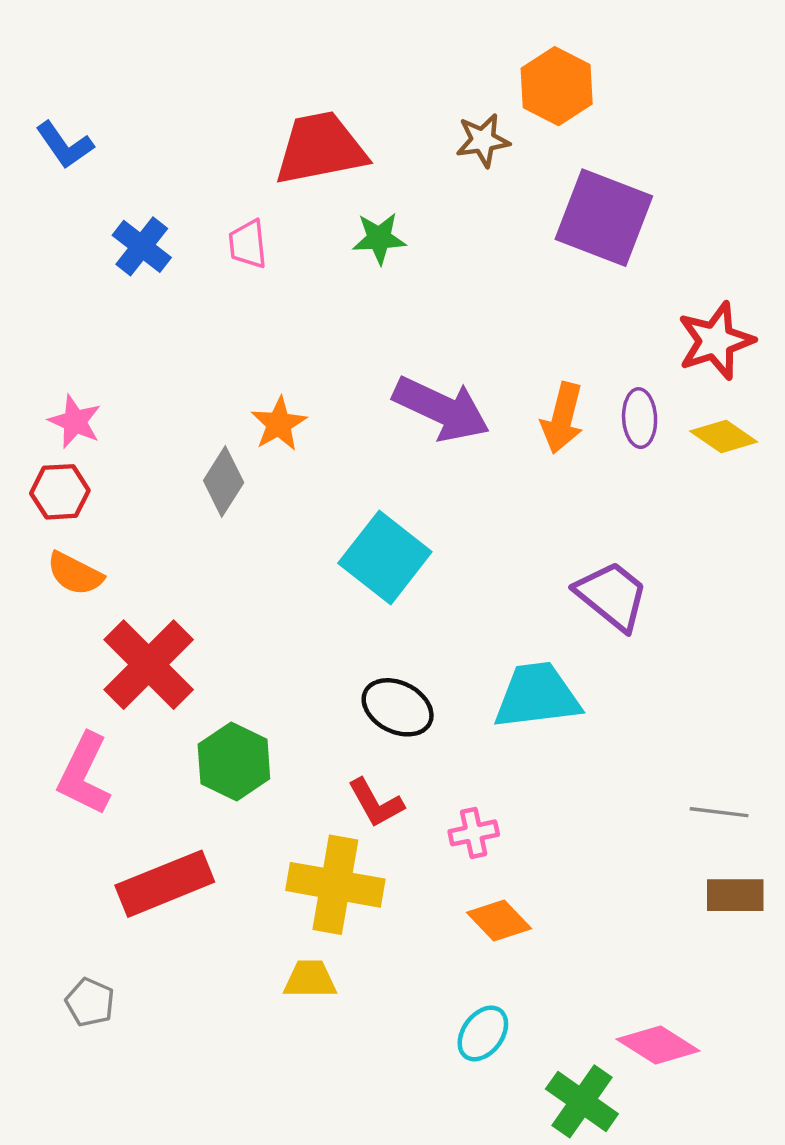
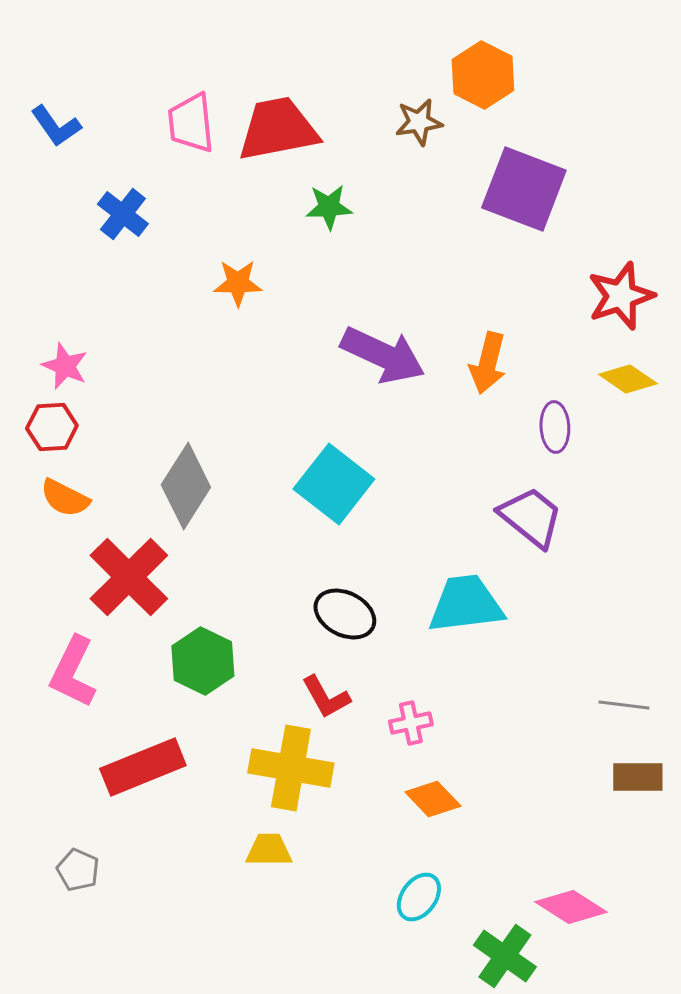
pink trapezoid: (248, 244) -> (191, 123), moved, size x1.4
purple ellipse: (640, 418) -> (555, 427), moved
orange star: (279, 424) -> (238, 283), moved, turned 30
gray diamond: (224, 481) -> (186, 486), moved, size x1.4

